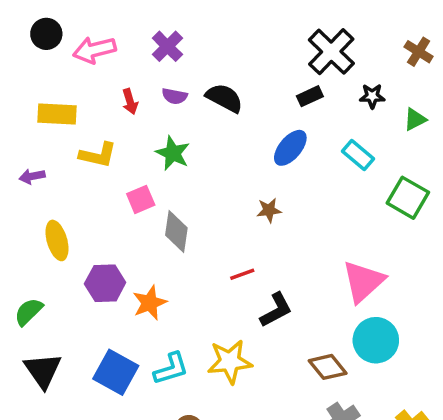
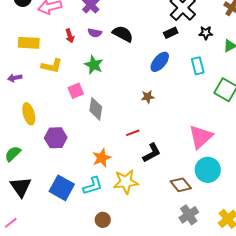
cyan rectangle: (358, 155) -> (198, 66), turned 36
orange star: (150, 303) -> (102, 158), moved

